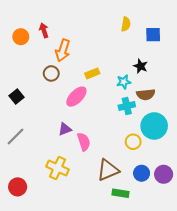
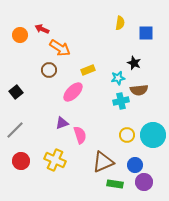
red arrow: (44, 30) -> (42, 29), turned -48
orange arrow: (63, 50) -> (60, 48), turned -75
cyan circle: (154, 126) -> (153, 135), moved
purple circle: (164, 174) -> (144, 182), moved
red circle: (18, 187) -> (21, 161), moved

